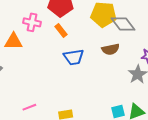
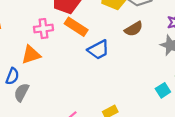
orange rectangle: (61, 31) -> (76, 27), size x1.5

